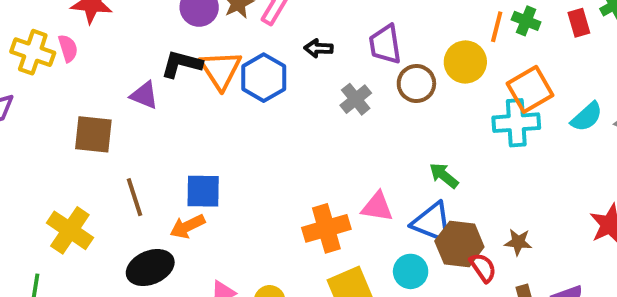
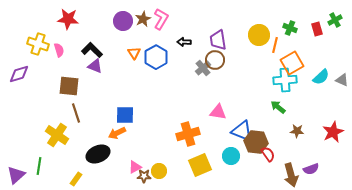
orange line: (497, 27) -> (275, 45), moved
pink semicircle: (68, 48) -> (59, 50), moved
yellow circle: (465, 62) -> (259, 35), moved
black L-shape: (182, 64) -> (92, 50), moved, turned 30
orange triangle: (221, 70) -> (134, 53), size x0.6
brown circle: (416, 84) -> (215, 60), moved
green arrow: (444, 176) -> (278, 107), moved
brown line: (135, 197) -> (76, 113), moved
pink triangle: (377, 207) -> (218, 112), moved
brown star: (518, 242) -> (297, 131), moved

